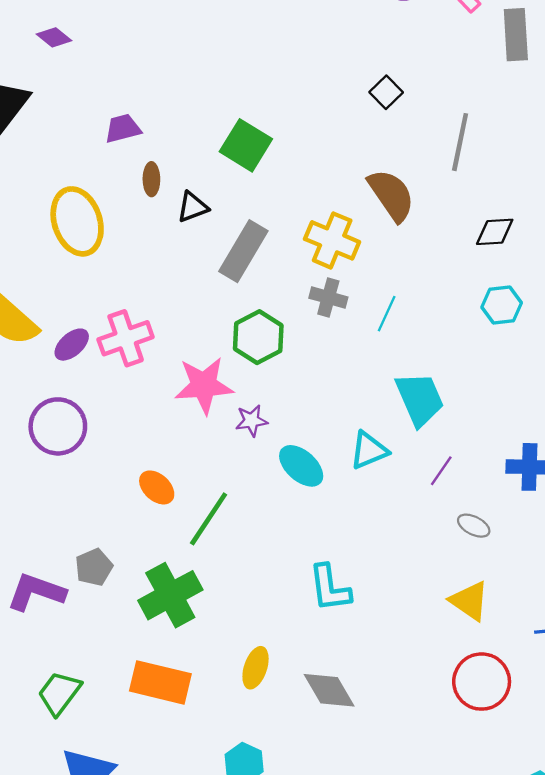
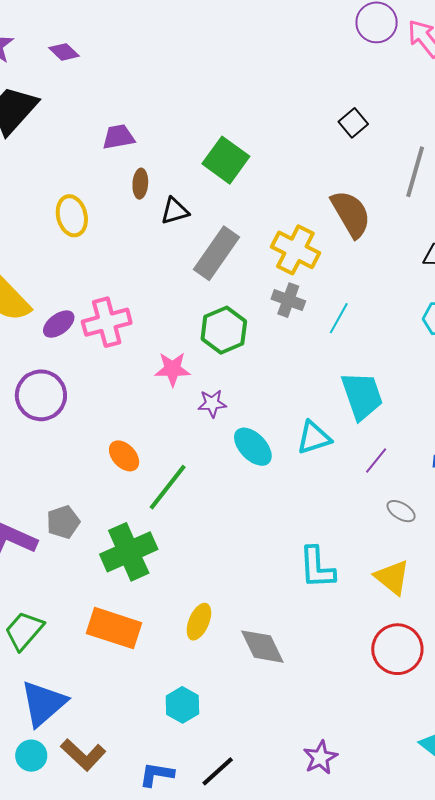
yellow ellipse: (77, 221) -> (72, 216), size x0.7
pink star: (204, 385) -> (173, 369), size x0.7
cyan L-shape: (330, 588) -> (317, 568), moved

